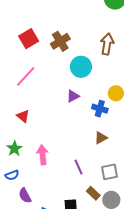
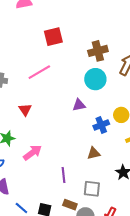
brown cross: (60, 41) -> (98, 51), moved
blue cross: (100, 109) -> (101, 125), turned 35
pink arrow: (43, 155) -> (32, 153), turned 42
brown rectangle: (93, 193) -> (70, 205), turned -40

